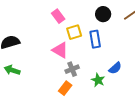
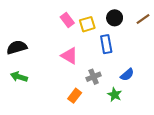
yellow square: (74, 32) -> (87, 24), moved
gray cross: (72, 69) -> (94, 77), moved
green star: (98, 80) -> (115, 95), moved

